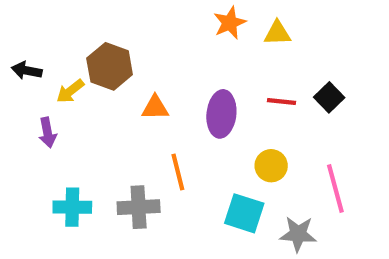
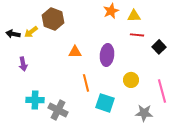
brown hexagon: (110, 66) -> (53, 19), moved
yellow arrow: (70, 91) -> (31, 32), moved
red line: (281, 101) -> (137, 35), moved
gray cross: (139, 207) -> (58, 110), moved, turned 30
cyan square: (244, 213) -> (105, 103), moved

